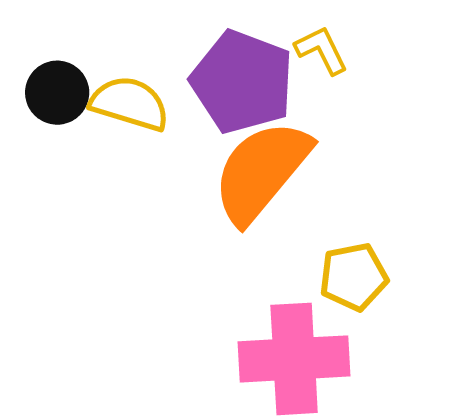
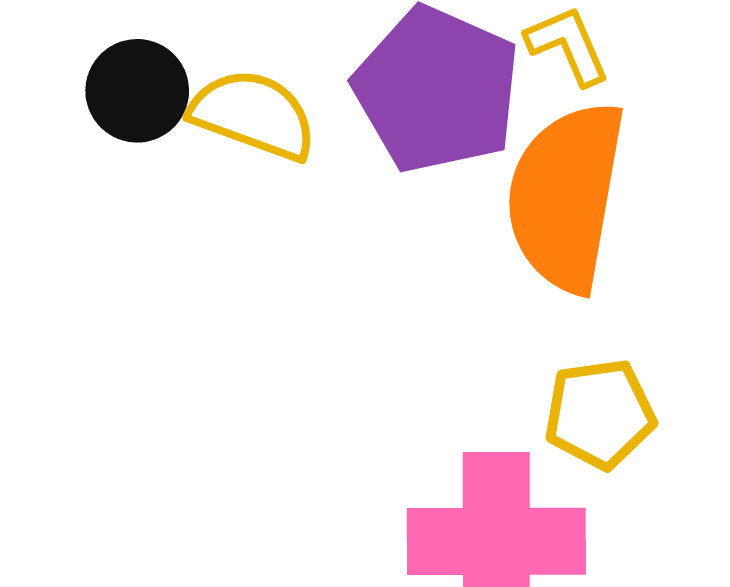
orange semicircle: (261, 171) -> (566, 196), moved, turned -33

